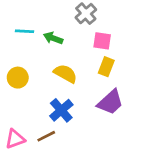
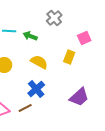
pink square: (102, 41) -> (84, 38), moved, turned -32
purple trapezoid: (110, 102) -> (79, 97), moved

